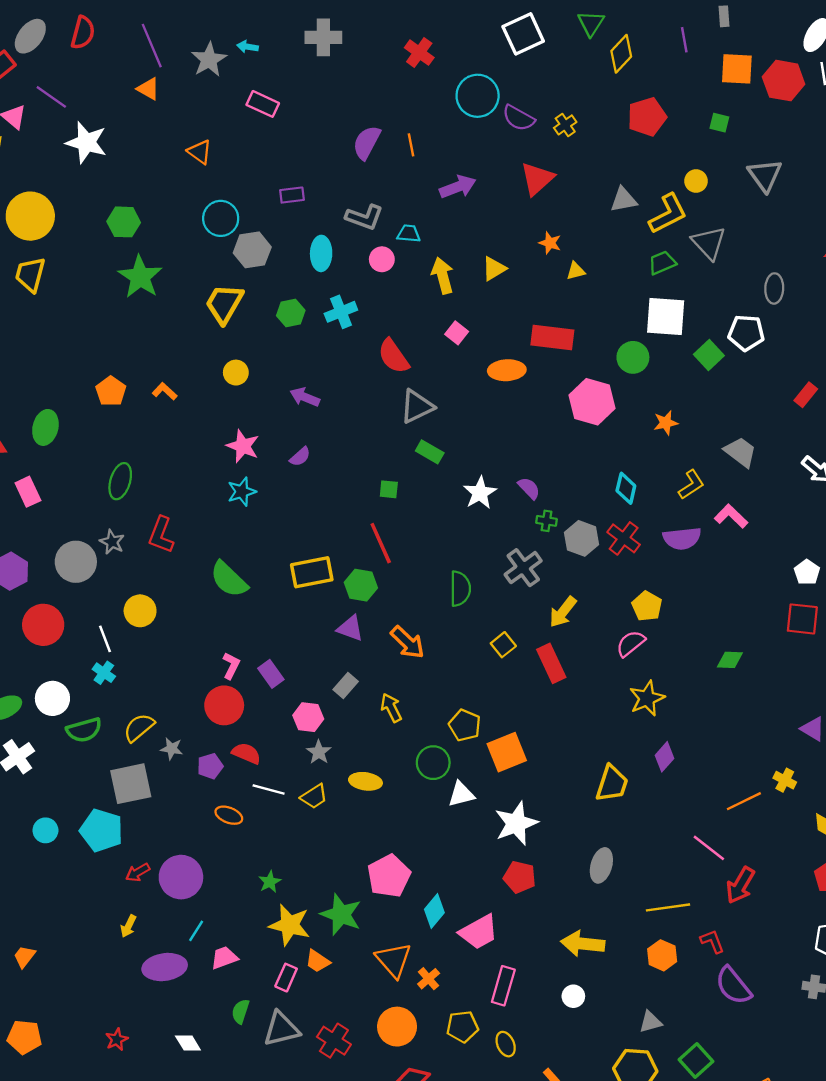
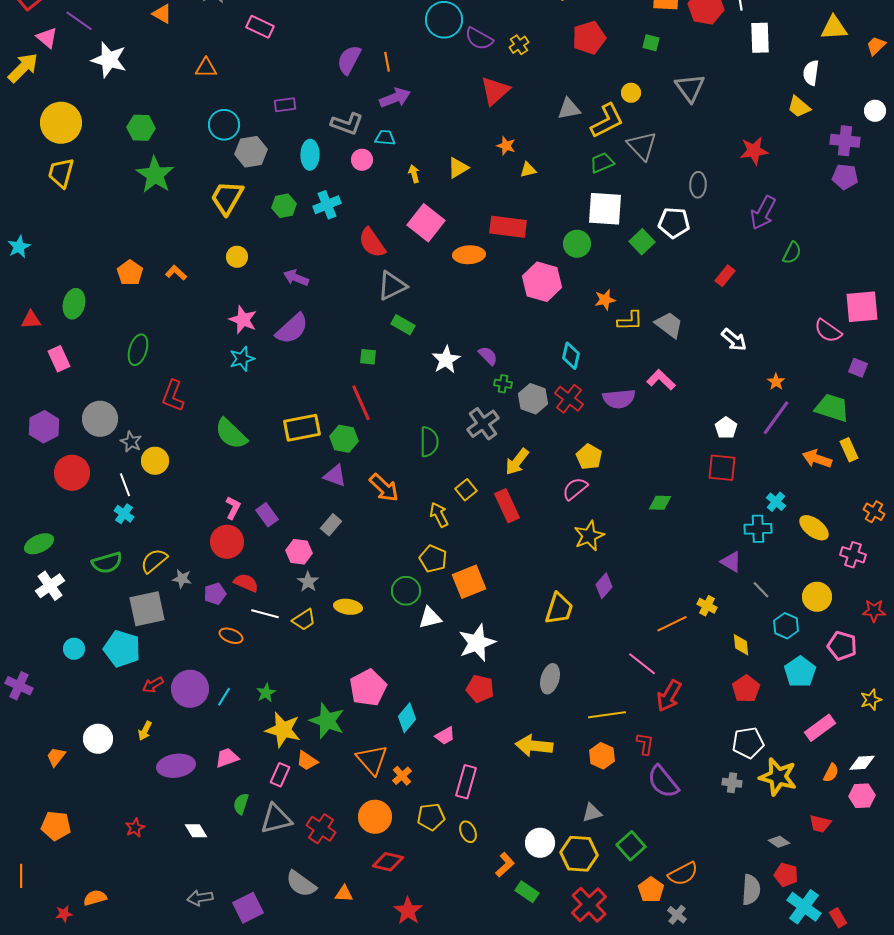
orange triangle: (200, 152) -> (206, 68), turned -35
purple arrow: (458, 187) -> (395, 98), moved
yellow arrow: (443, 276) -> (414, 174), size x0.6
pink square: (457, 333) -> (426, 223), size x1.8
purple semicircle: (300, 457) -> (292, 329), size x1.8
yellow L-shape: (691, 485) -> (630, 321), moved, turned 32
gray star: (112, 542) -> (131, 442), moved
white circle: (52, 698) -> (98, 739), moved
yellow arrow: (391, 708) -> (439, 515), moved
cyan line: (196, 931) -> (224, 697), moved
pink trapezoid: (479, 932) -> (445, 736), size x0.6
red L-shape: (712, 941) -> (645, 744), turned 30
white circle: (573, 996) -> (540, 843), moved, size x1.5

